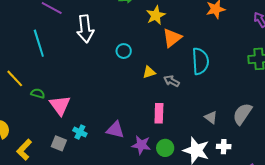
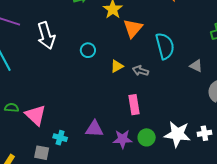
gray triangle: (211, 117) -> (196, 66), moved
white cross: (224, 147) -> (204, 133), moved

